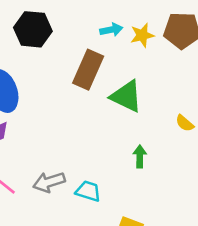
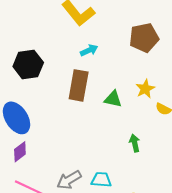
yellow star: (142, 35) -> (145, 89), moved
green triangle: (126, 96) -> (113, 99), size x0.7

